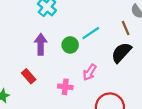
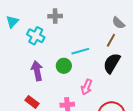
brown line: (126, 28) -> (111, 40), turned 64
cyan line: (91, 33) -> (80, 51), turned 30

